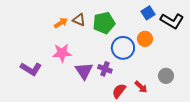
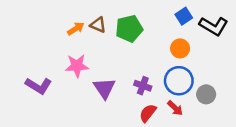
blue circle: (123, 48) -> (179, 81), moved
purple cross: (105, 69) -> (143, 86), moved

